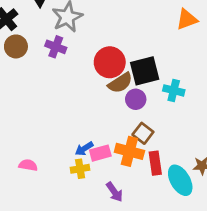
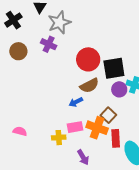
brown circle: (16, 46) -> (18, 51), moved
brown semicircle: (120, 83) -> (89, 85), moved
purple circle: (136, 99) -> (119, 89), moved
blue arrow: (84, 149) -> (76, 102), moved

